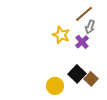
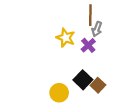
brown line: (84, 14) -> (90, 15), turned -48

